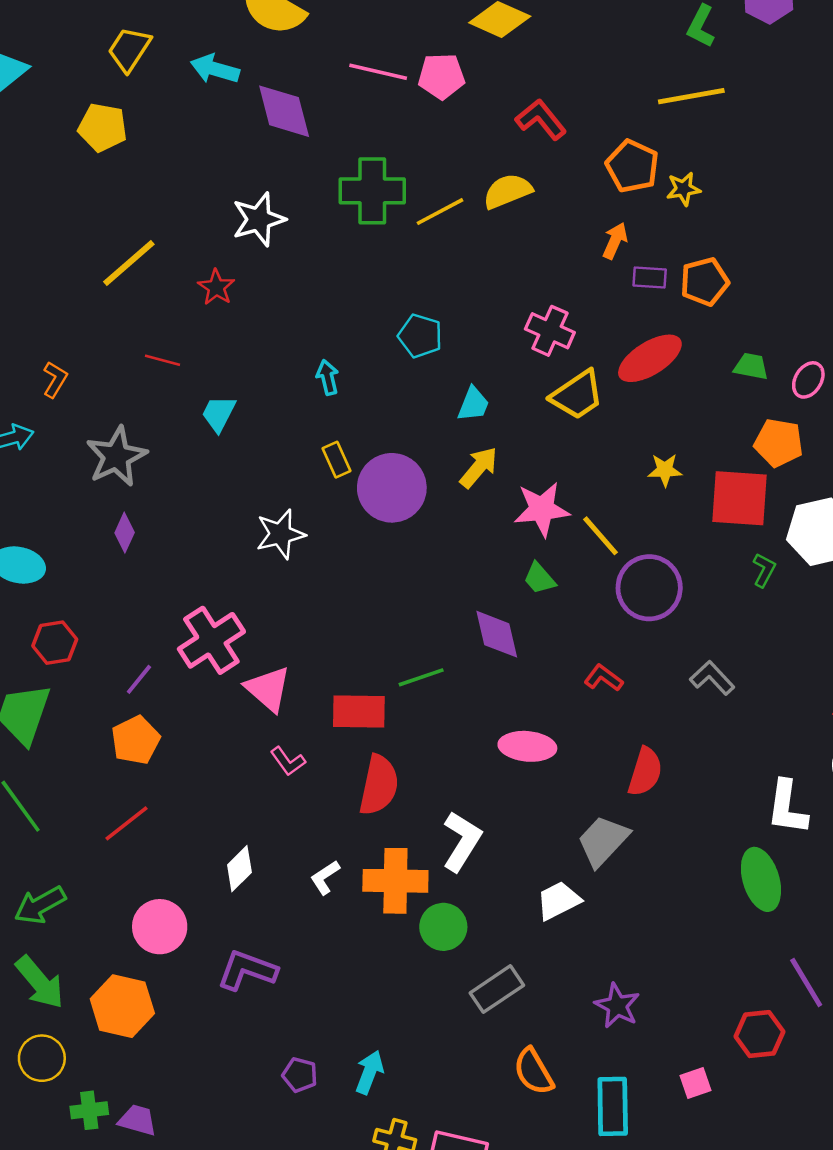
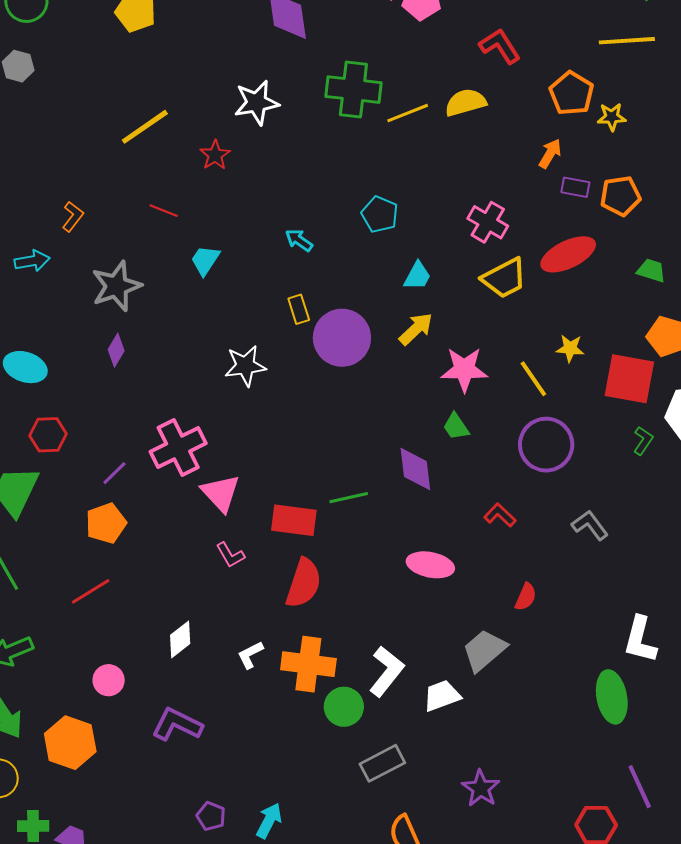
cyan arrow: (328, 377) -> (299, 240), turned -48
yellow line: (601, 536) -> (533, 379), moved
red semicircle: (645, 772) -> (526, 597), size x0.7
white L-shape: (462, 841) -> (386, 671), moved
pink circle: (160, 927) -> (109, 680), size x0.7

